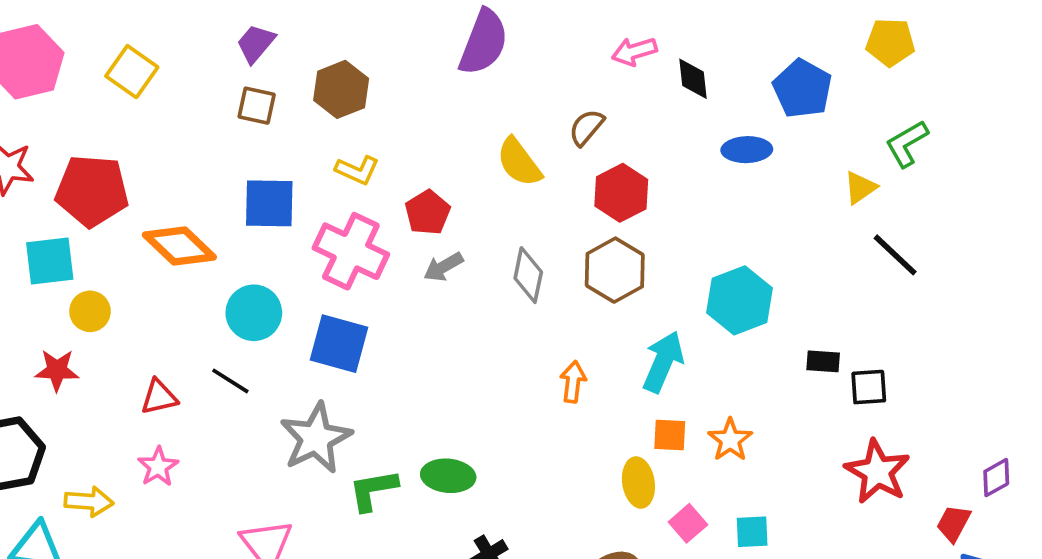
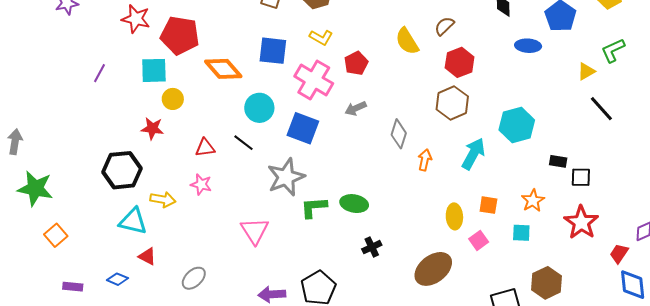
gray arrow: (443, 267) -> (356, 108), moved
gray diamond: (528, 275) -> (399, 134), moved
orange square: (670, 435) -> (488, 205), moved
orange star: (730, 440) -> (533, 201), moved
pink star: (158, 467) -> (201, 184), turned -30
cyan square: (752, 532) -> (521, 233), moved

